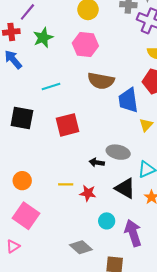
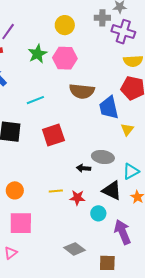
green star: (43, 38) -> (37, 54), moved
pink square: (26, 216) -> (21, 223), turned -30
cyan circle: (107, 221) -> (98, 213), moved

